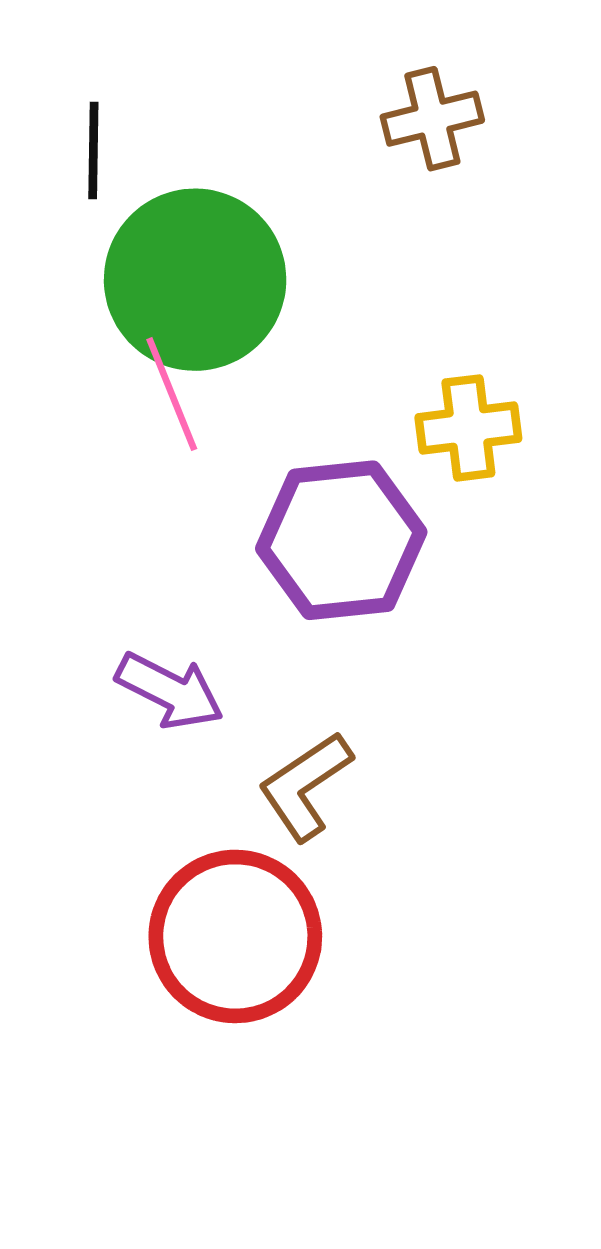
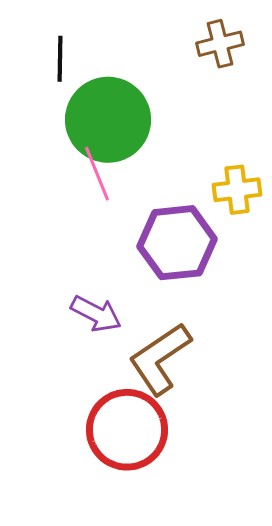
brown L-shape: (305, 786) -> (160, 359), size x1.4

